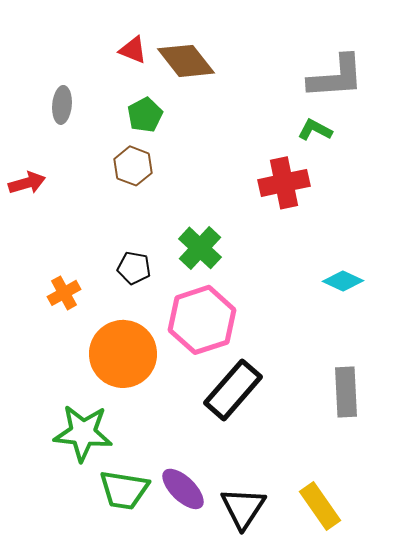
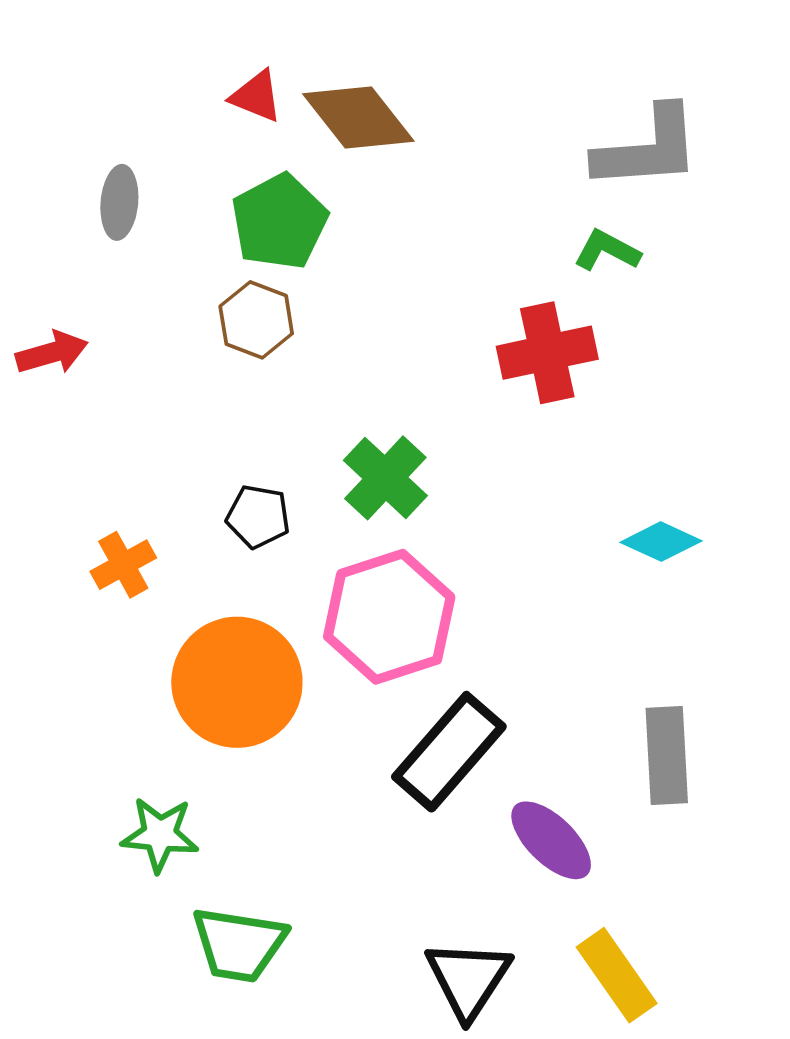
green pentagon: (145, 115) -> (279, 222), size x1.4
green star: (83, 433) -> (160, 835), size x0.7
purple ellipse: (183, 489) -> (551, 840), moved

